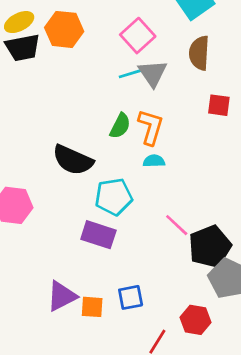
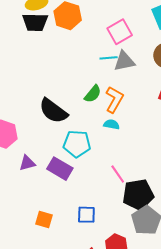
gray triangle: (153, 73) -> (124, 61), turned 40
purple triangle: (62, 296) -> (27, 163), moved, size x0.7
blue square: (131, 297) -> (86, 215), moved

